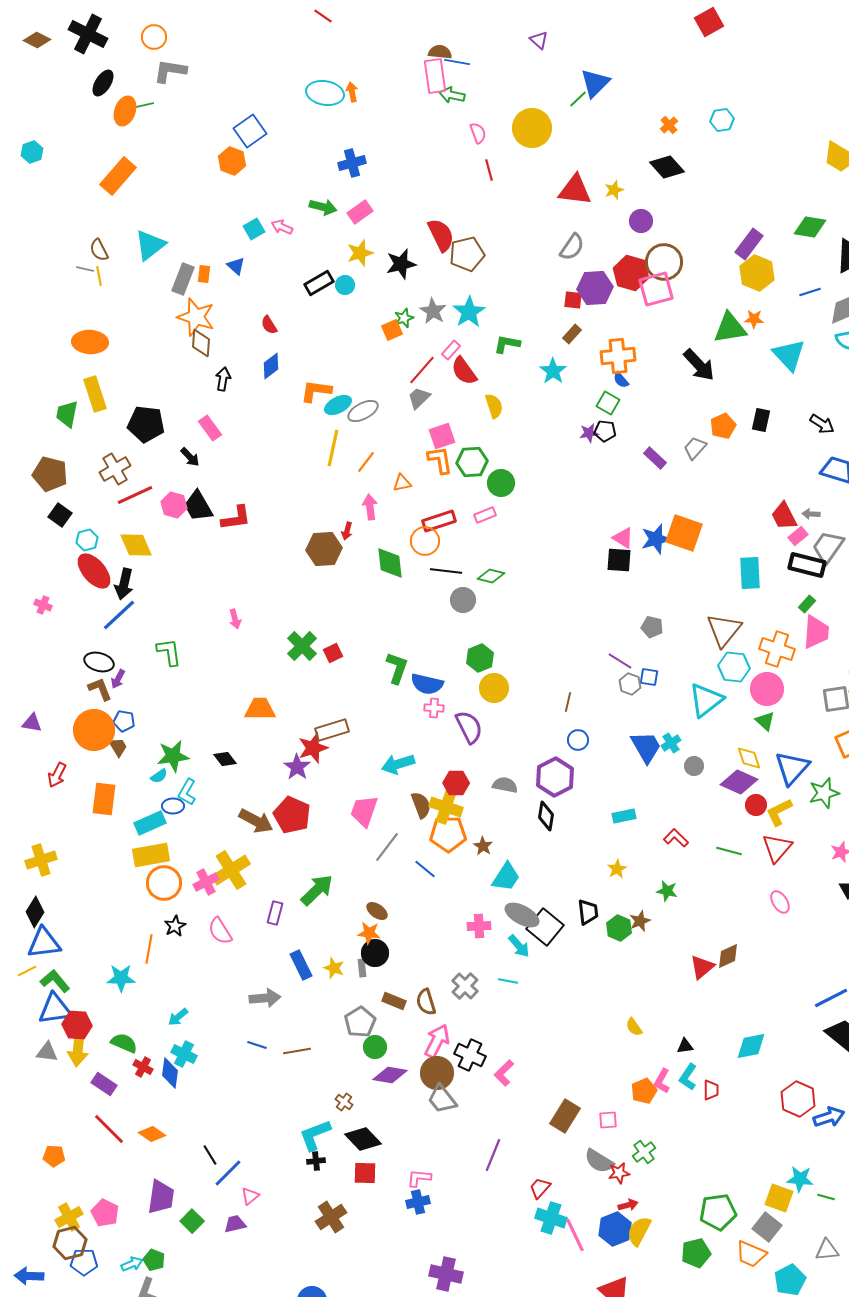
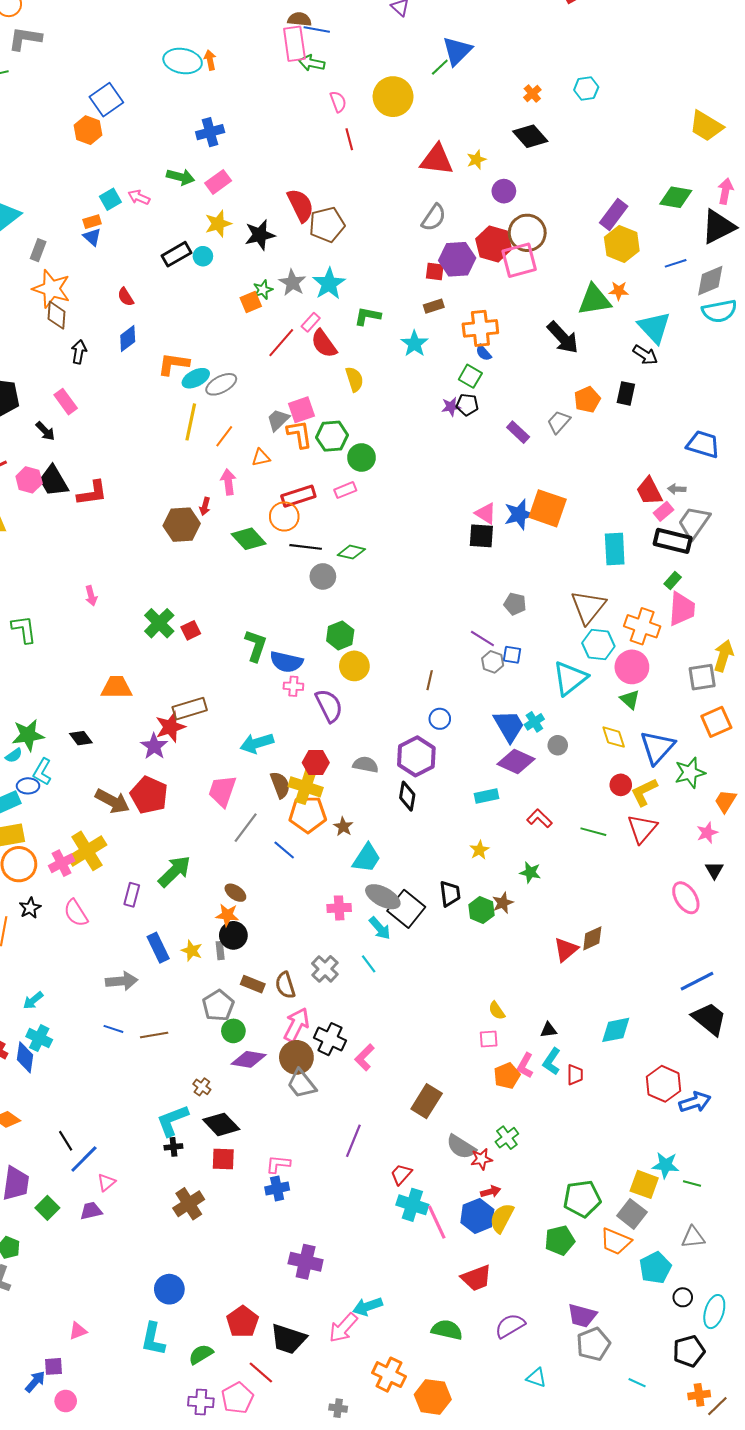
orange rectangle: (204, 274) -> (92, 222), moved, turned 66
gray rectangle: (183, 279) -> (38, 250), size x0.7
brown rectangle: (572, 334) -> (434, 306), turned 30
gray trapezoid: (419, 398) -> (278, 420), moved
black arrow: (822, 424) -> (645, 355), moved
green diamond: (390, 563) -> (249, 539), turned -36
purple diamond: (739, 782) -> (516, 762), moved
pink ellipse: (780, 902) -> (686, 898), moved, size x1.4
cyan line: (508, 981) -> (369, 964), turned 42
pink square: (608, 1120) -> (489, 1039), moved

